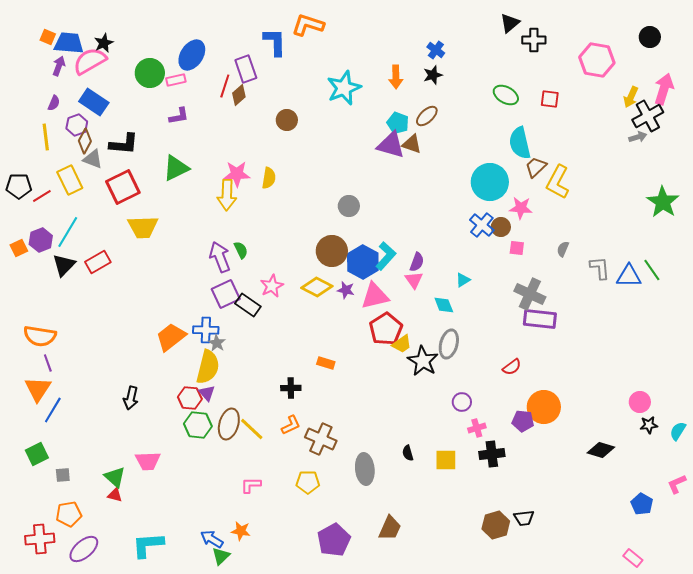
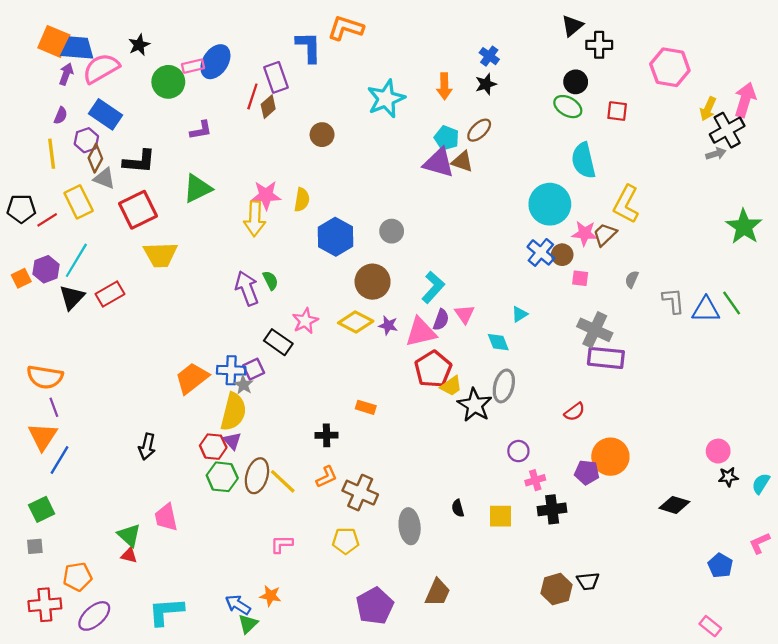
orange square: (48, 37) -> (54, 41), size x1.8
black circle: (650, 37) -> (576, 82), moved
black star: (104, 43) -> (139, 45), moved
pink rectangle: (176, 80) -> (193, 66), moved
brown trapezoid: (536, 167) -> (605, 234), moved
blue hexagon: (363, 262) -> (336, 237), moved
purple semicircle: (417, 262) -> (441, 320), moved
purple square: (226, 294) -> (254, 369), moved, size x0.7
pink trapezoid: (148, 461) -> (166, 517), turned 80
gray square: (63, 475) -> (35, 546), moved

